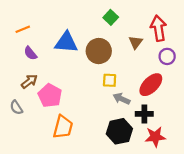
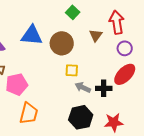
red ellipse: (151, 85) -> (125, 74), moved
pink pentagon: (50, 96) -> (17, 84), turned 30
black cross: (144, 114) -> (104, 88), moved

